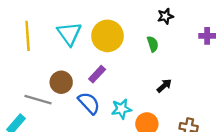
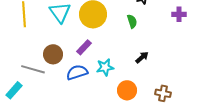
blue semicircle: (89, 103) -> (77, 72), turned -65
cyan star: (121, 109) -> (105, 67), moved

